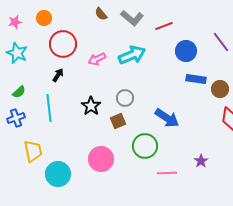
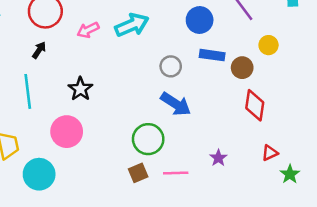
gray circle: (125, 98) -> (171, 66), moved
brown square: (118, 121) -> (138, 173), moved
pink circle: (101, 159) -> (67, 132), moved

